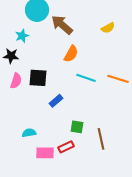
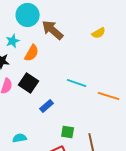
orange semicircle: (71, 54) -> (32, 53), moved
black square: (38, 78) -> (29, 83), turned 30
orange line: (118, 79) -> (109, 96), moved

